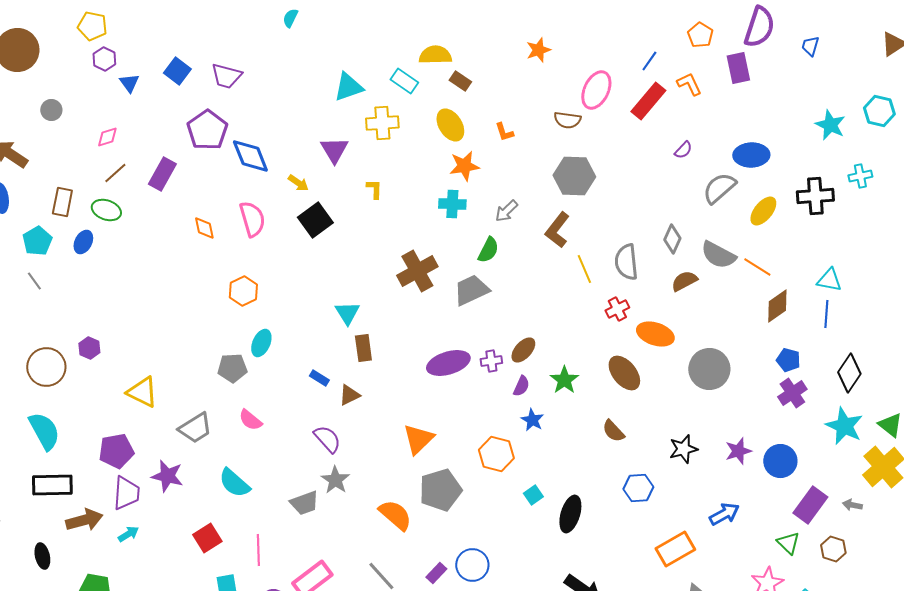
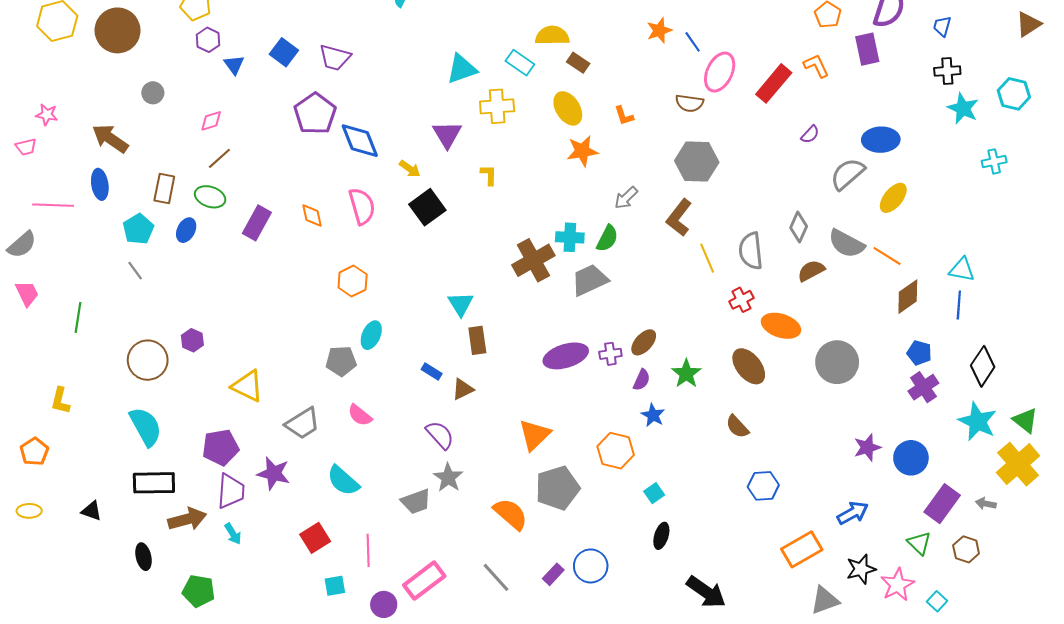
blue line: (649, 61) -> (693, 42), moved, turned -70
purple rectangle: (162, 174) -> (257, 223), moved
black cross: (815, 196) -> (947, 71), moved, size x0.7
cyan cross: (452, 204) -> (570, 237), moved
black star: (683, 449) -> (861, 569), moved
black ellipse: (570, 514) -> (661, 536), moved, size x0.7
cyan arrow: (128, 534) -> (233, 534), turned 90

